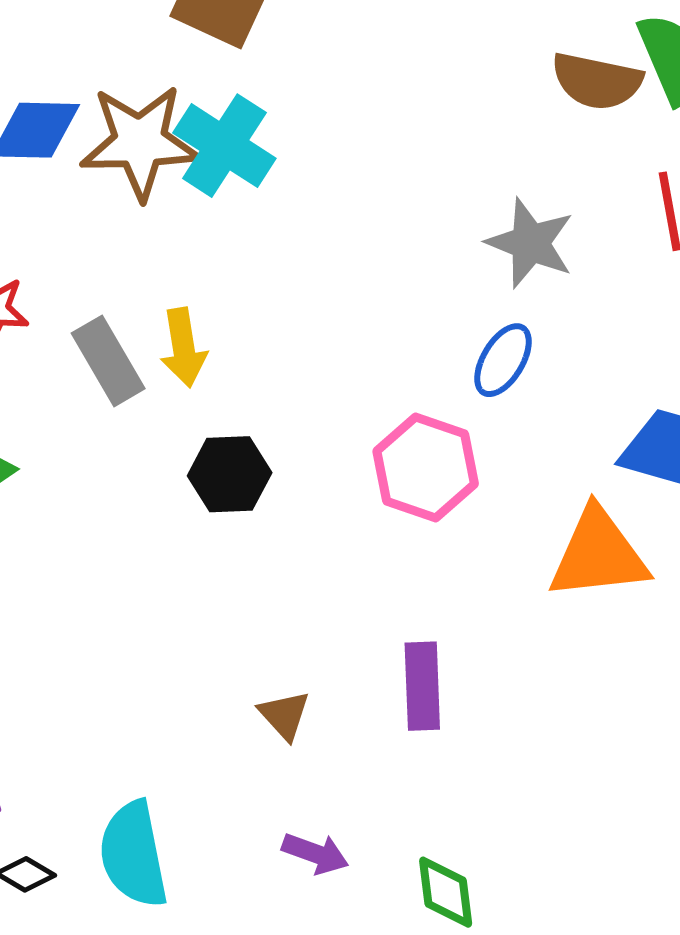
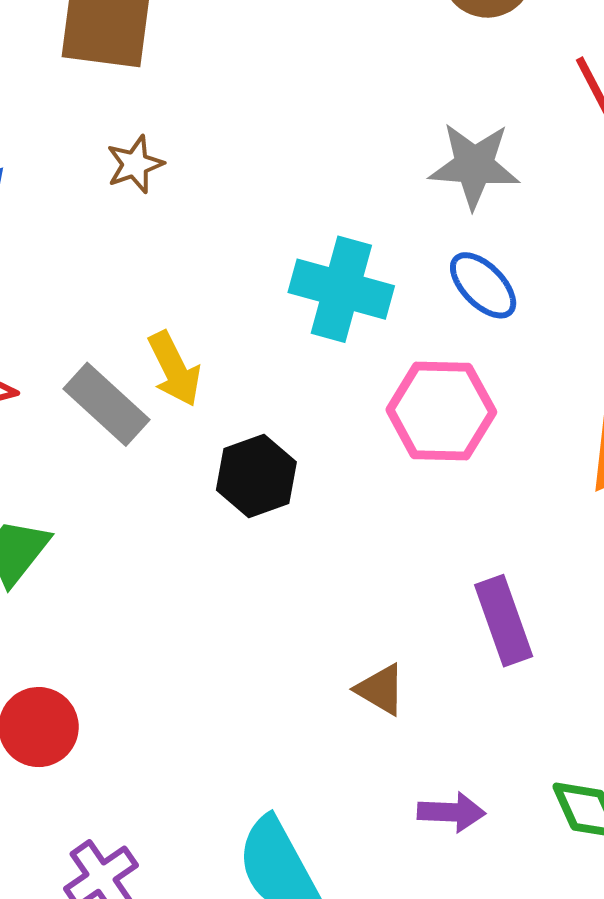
brown star: (140, 142) -> (135, 164), moved, size x0.5
cyan cross: (224, 146) -> (341, 289), moved
blue ellipse: (503, 360) -> (483, 285), turned -58

